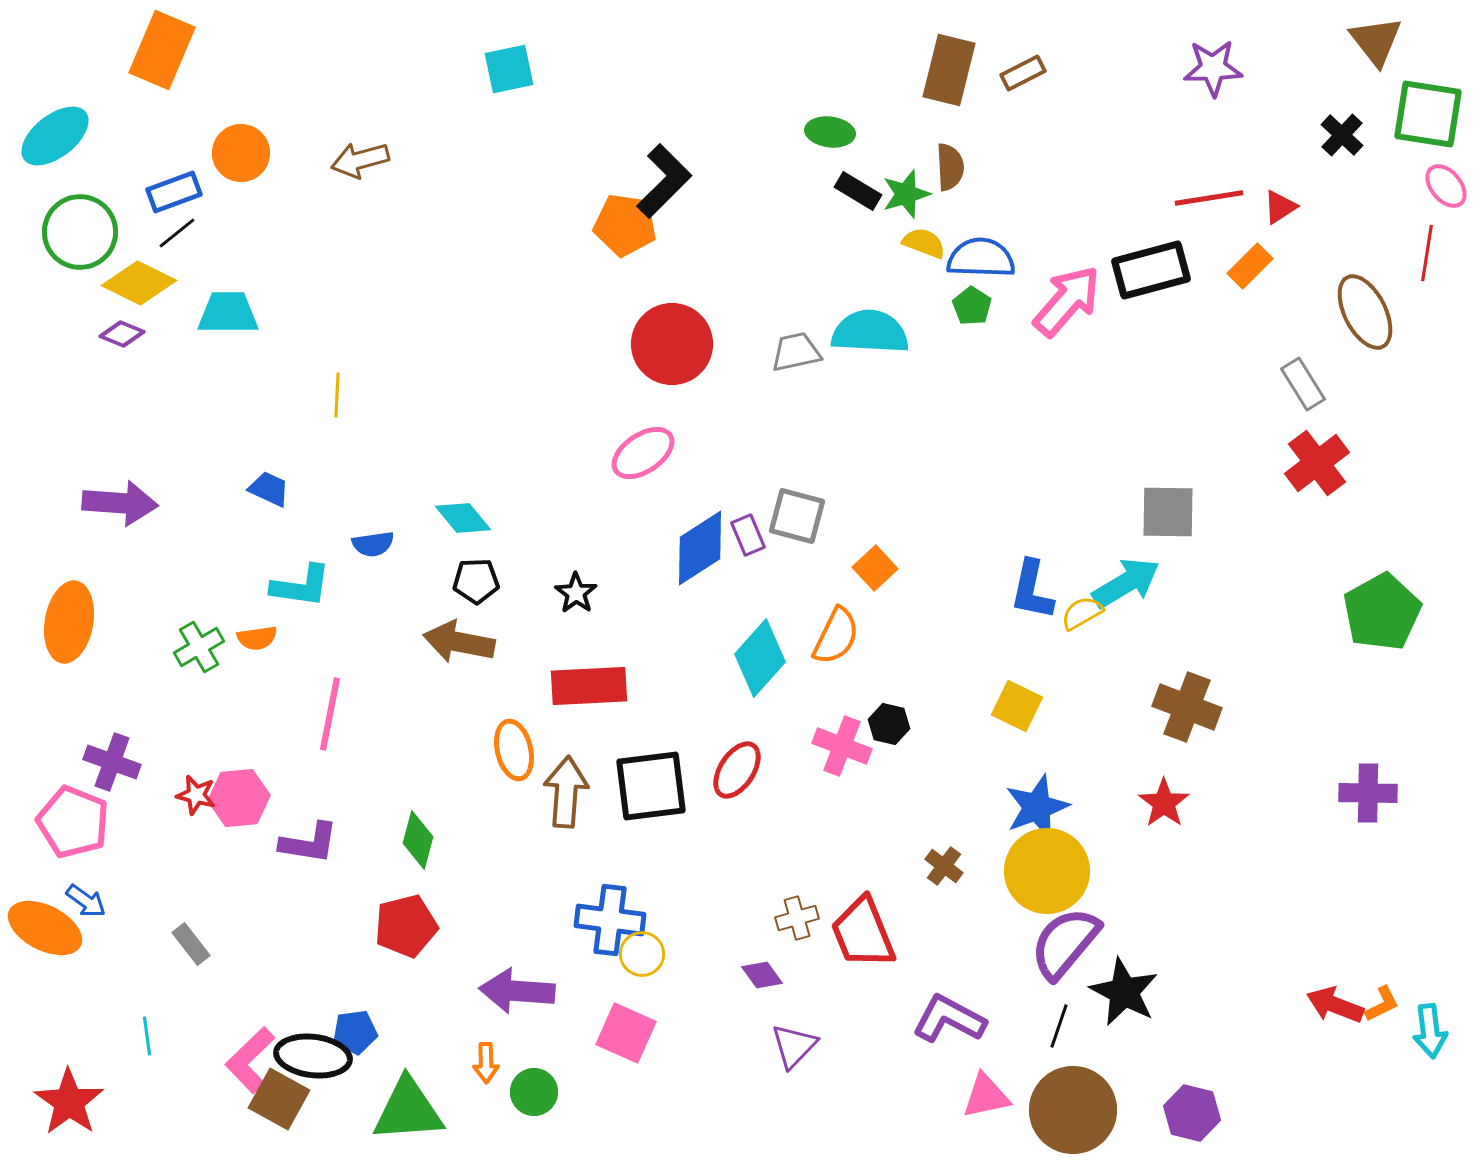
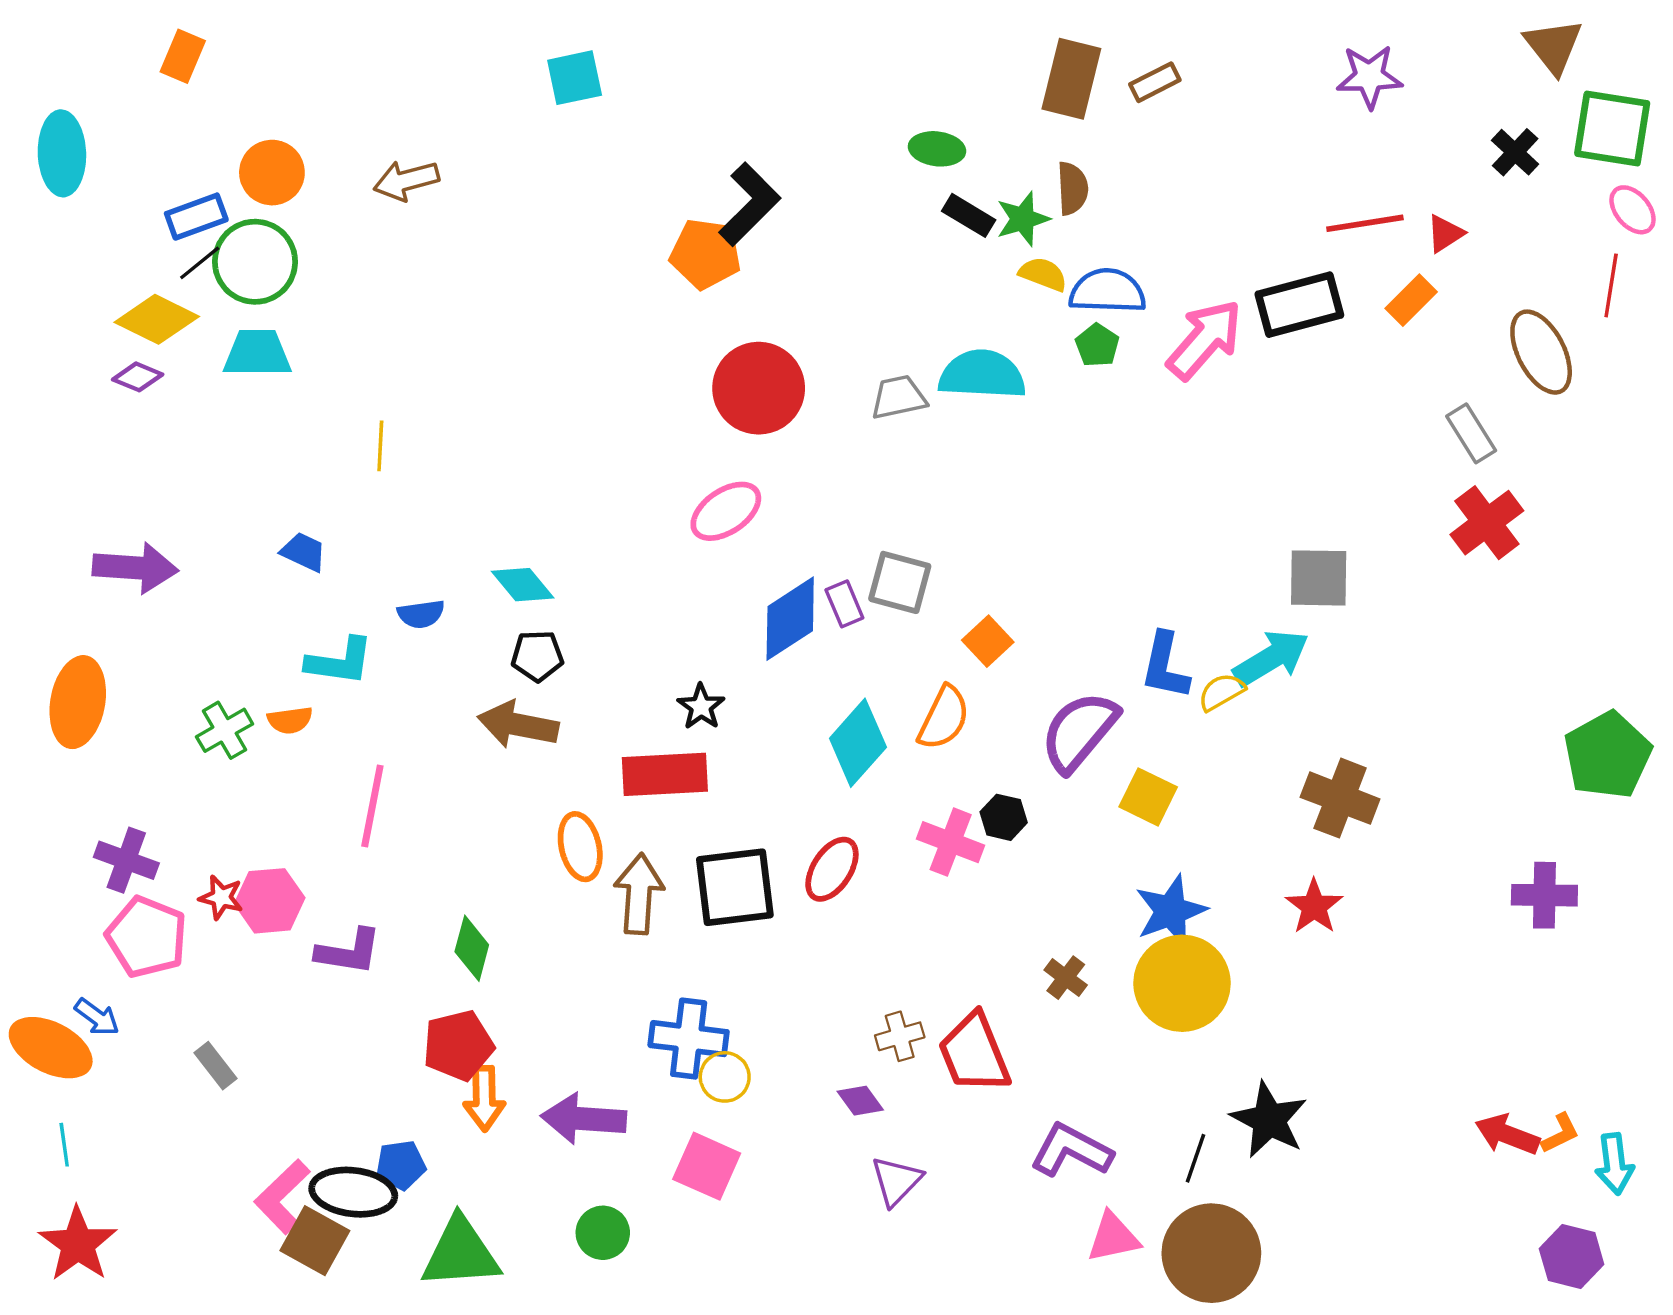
orange rectangle: (162, 50) -> (183, 56), size x0.6
cyan ellipse: (55, 136) -> (62, 153), turned -54
green circle: (80, 232) -> (255, 262), moved
black star: (576, 593) -> (701, 707), moved
green pentagon: (1382, 612) -> (1608, 755), moved
pink pentagon: (73, 822) -> (147, 937), moved
purple semicircle: (1065, 943) -> (1079, 731), moved
cyan line: (147, 1036) -> (64, 1145), moved
orange arrow: (486, 1063) -> (484, 1098), moved, size x1.4
purple hexagon: (1192, 1113) -> (1572, 1256), moved

